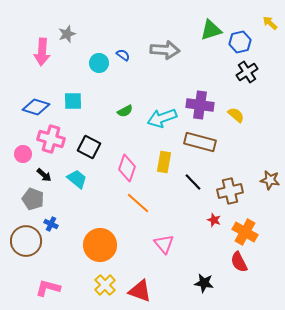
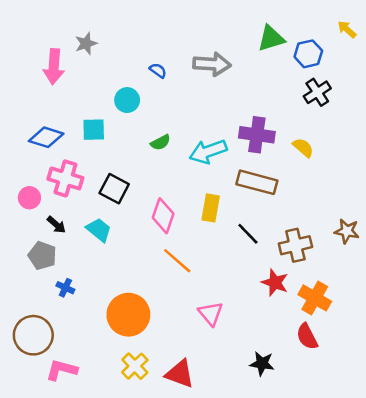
cyan circle: (99, 63) -> (127, 100), moved
red star: (214, 220) -> (275, 283), size x1.5
brown circle: (26, 241) -> (33, 335), moved

